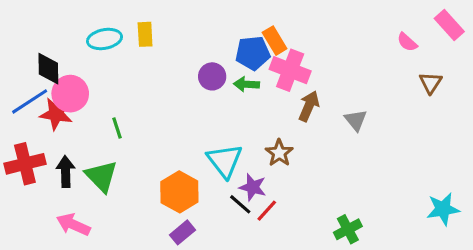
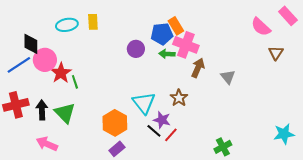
pink semicircle: (407, 42) -> (261, 27), size x1.5
green arrow: (246, 84) -> (167, 54), moved
red star: (56, 114) -> (61, 73), moved, turned 30

